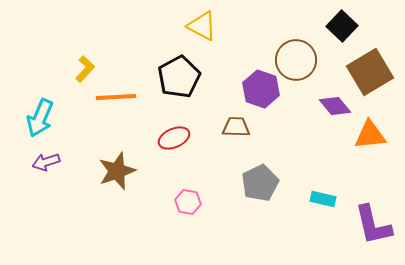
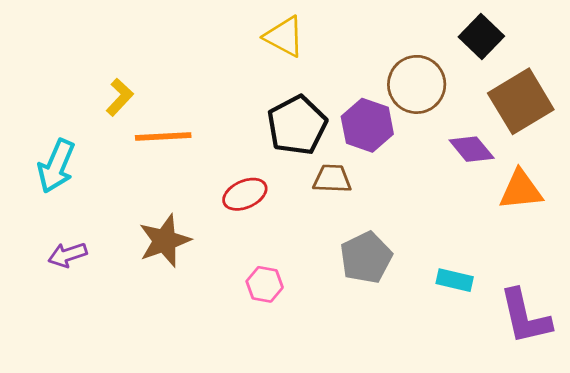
black pentagon: (179, 77) -> (297, 125), moved
purple arrow: (46, 162) -> (67, 255), moved

